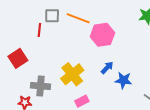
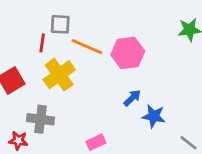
orange line: (78, 18) -> (87, 47), moved
yellow cross: (72, 74) -> (59, 75), moved

